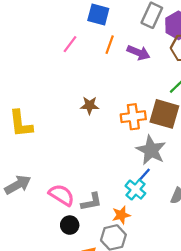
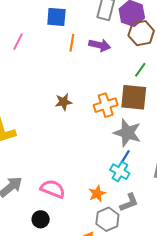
pink line: (70, 44) -> (18, 42), moved
gray L-shape: (91, 202) -> (129, 202), moved
orange star: (121, 215) -> (97, 194), moved
black circle: (70, 225) -> (41, 219), moved

